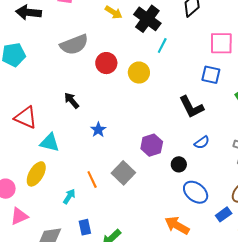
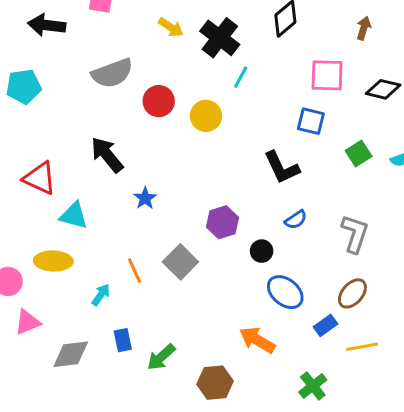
black arrow: (72, 100) -> (107, 155), size x1.5
yellow ellipse: (36, 174) -> (53, 261), turned 60

